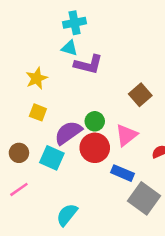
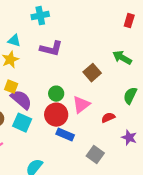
cyan triangle: (69, 48) -> (14, 41), moved
purple semicircle: (68, 133) -> (21, 100), moved, turned 75
blue rectangle: (123, 173) -> (65, 135), moved
gray square: (144, 198) -> (95, 155), size x0.7

